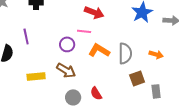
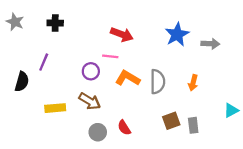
purple line: (26, 36) -> (44, 62), turned 35
orange arrow: (156, 54) -> (193, 83), turned 88
brown square: (137, 78) -> (171, 121), moved

